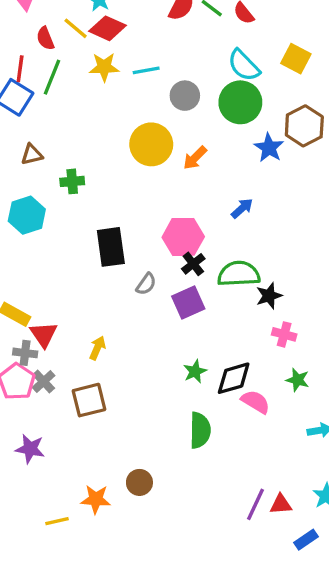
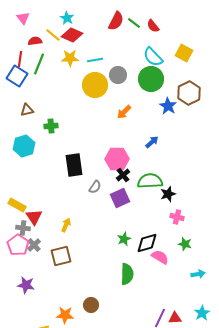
red semicircle: (45, 38) -> (35, 41), turned 104
yellow circle: (151, 144) -> (95, 85), moved

